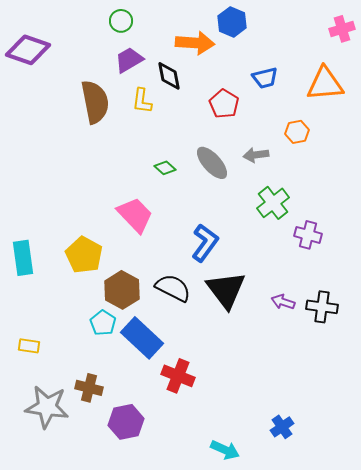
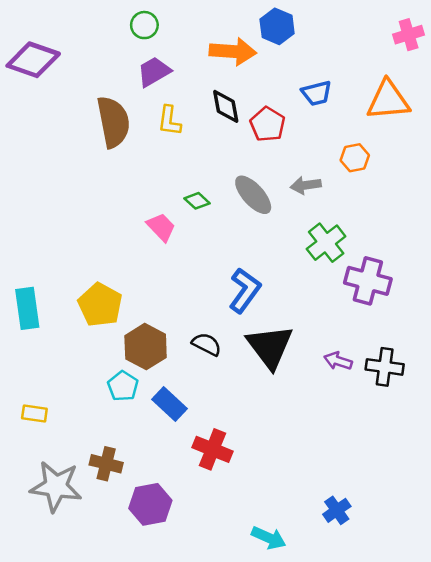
black diamond: (169, 76) -> (226, 106), moved
pink trapezoid: (135, 215) -> (161, 227), moved, size x0.7
purple cross: (308, 235) -> (368, 281), size x1.4
black semicircle: (173, 288) -> (207, 344), size x0.7
blue rectangle: (142, 338) -> (169, 404), size x0.7

